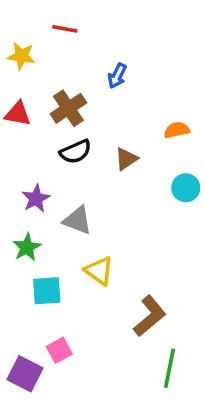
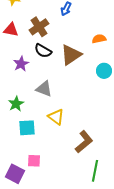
black semicircle: (76, 152) -> (43, 51), turned 54
brown triangle: (126, 159) -> (71, 55), size x1.6
purple star: (36, 199) -> (21, 64), moved
pink square: (59, 350) -> (34, 161), turned 32

